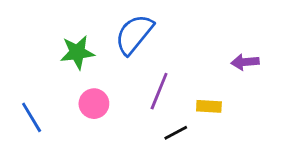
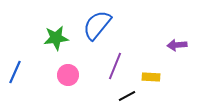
blue line: (32, 117) -> (15, 72), moved, turned 55

